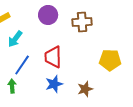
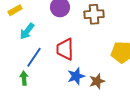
blue star: (54, 84) -> (76, 76), moved

